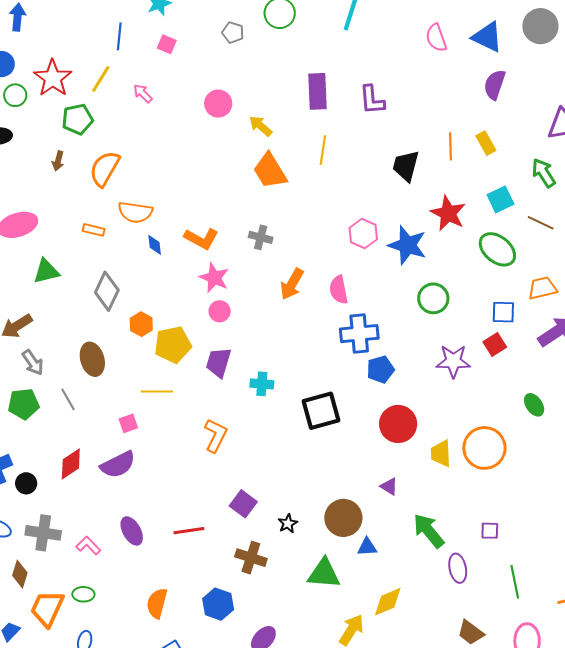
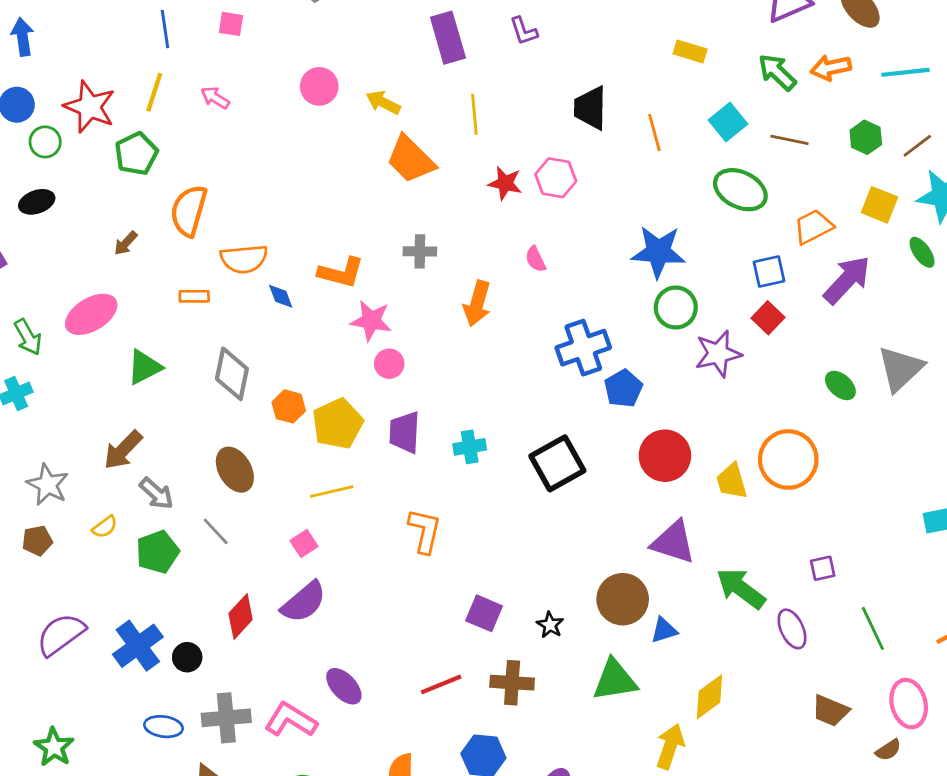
purple L-shape: (372, 100) -> (524, 31), size x0.7
yellow rectangle: (486, 143) -> (690, 51), turned -30
orange line: (451, 146) -> (654, 132), moved
brown arrow: (58, 161) -> (126, 243), moved, turned 42
red star: (448, 213) -> (505, 183), moved, size x0.7
pink hexagon: (363, 234) -> (556, 178), moved
blue star: (407, 245) -> (658, 252), moved
pink semicircle: (339, 290) -> (535, 259), moved, size x0.7
green circle: (433, 298) -> (676, 308), moved
purple triangle: (389, 486) -> (673, 542), size x1.8
red line: (189, 531) -> (441, 684), moved
pink L-shape: (88, 546) -> (291, 720), size x1.5

